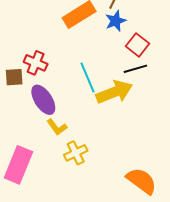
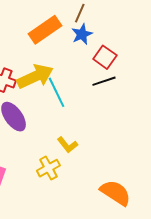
yellow arrow: (114, 92) -> (35, 76), moved
yellow L-shape: (57, 127) -> (67, 145), moved

